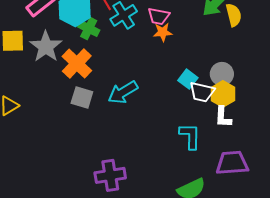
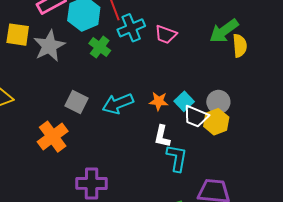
green cross: (89, 28) -> (100, 47), moved
orange star: (163, 32) -> (159, 101), moved
orange cross: (77, 63) -> (53, 137), moved
white L-shape: (223, 117) -> (162, 136), moved

